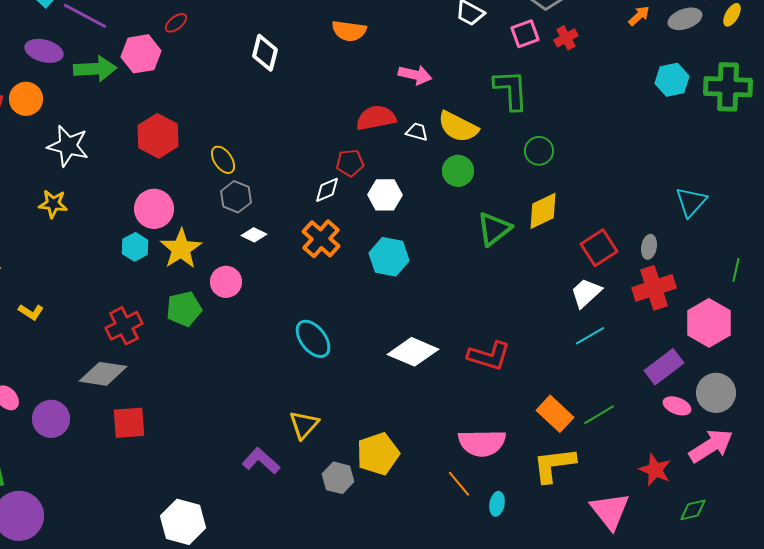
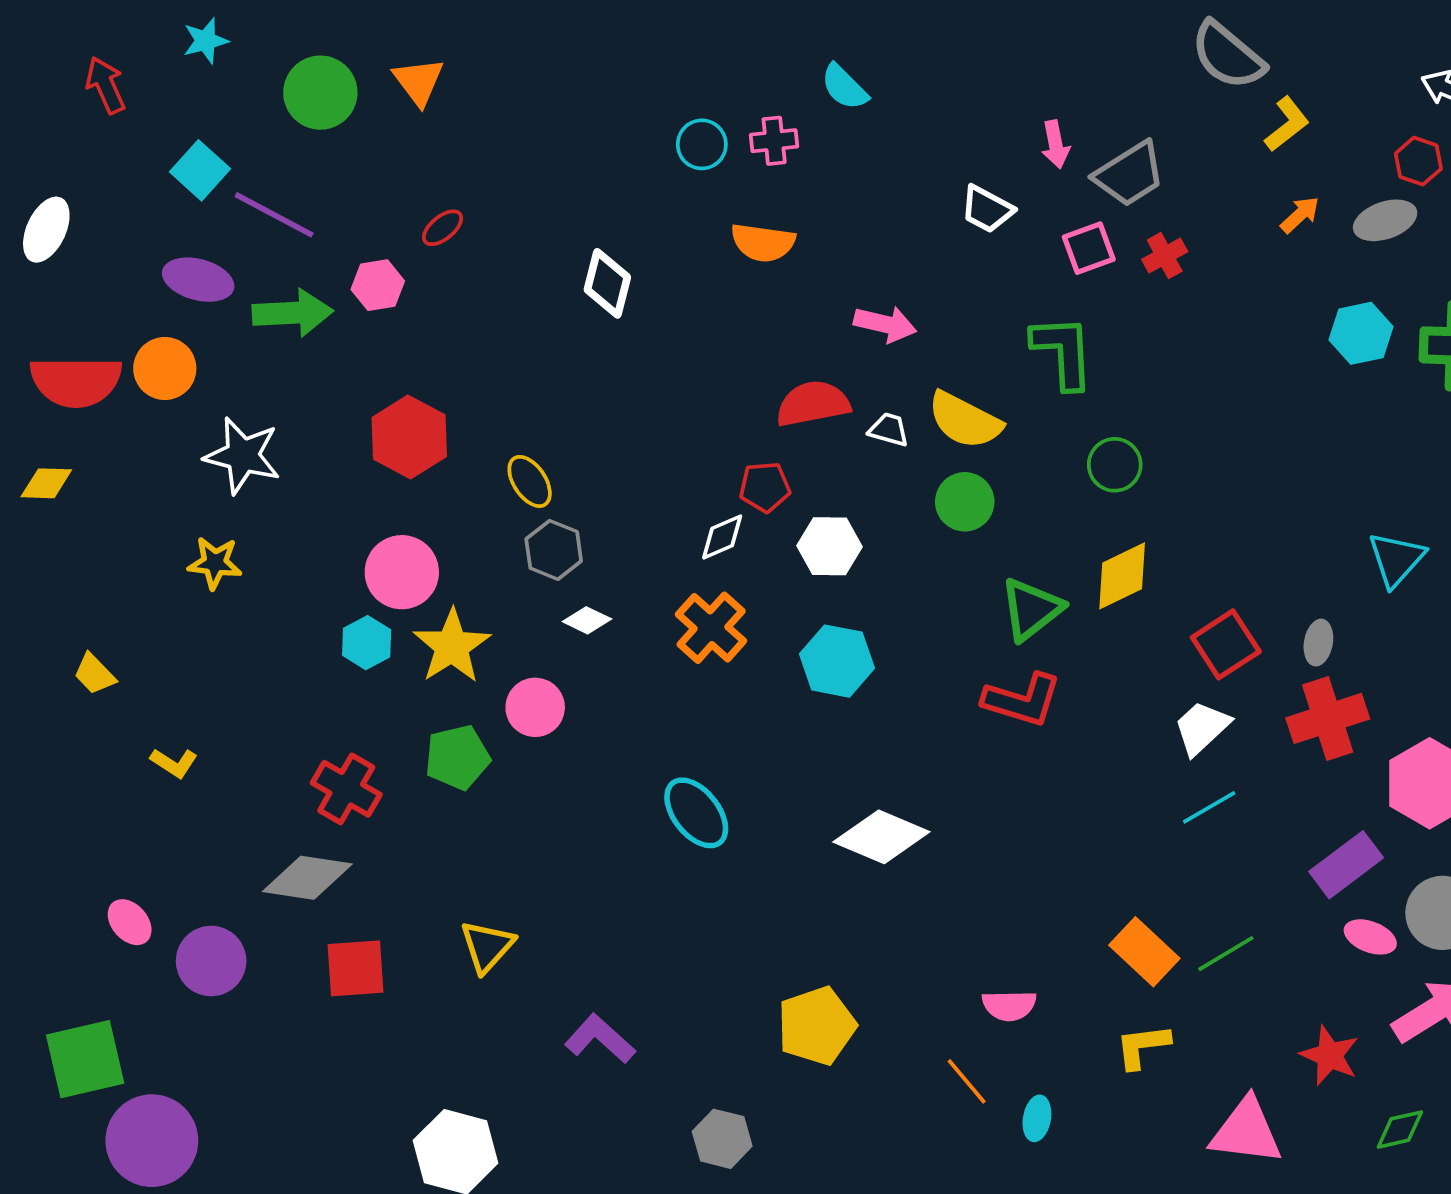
pink hexagon: (141, 54) -> (378, 285), size x0.7
red cross: (124, 326) -> (346, 789), turned -33
red L-shape: (489, 356) -> (1022, 700), moved
yellow triangle: (304, 425) -> (487, 946), moved
pink semicircle: (482, 443) -> (1009, 1005), size x0.6
yellow L-shape: (554, 465) -> (1143, 1046), size x0.7
gray hexagon: (338, 478) -> (722, 1139), moved
pink triangle: (610, 511) -> (1246, 1131), turned -45

